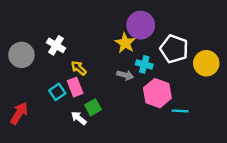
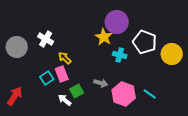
gray arrow: (125, 75) -> (101, 83), moved
pink hexagon: (157, 93) -> (124, 94), moved
cyan line: (180, 111) -> (150, 94), turned 32

